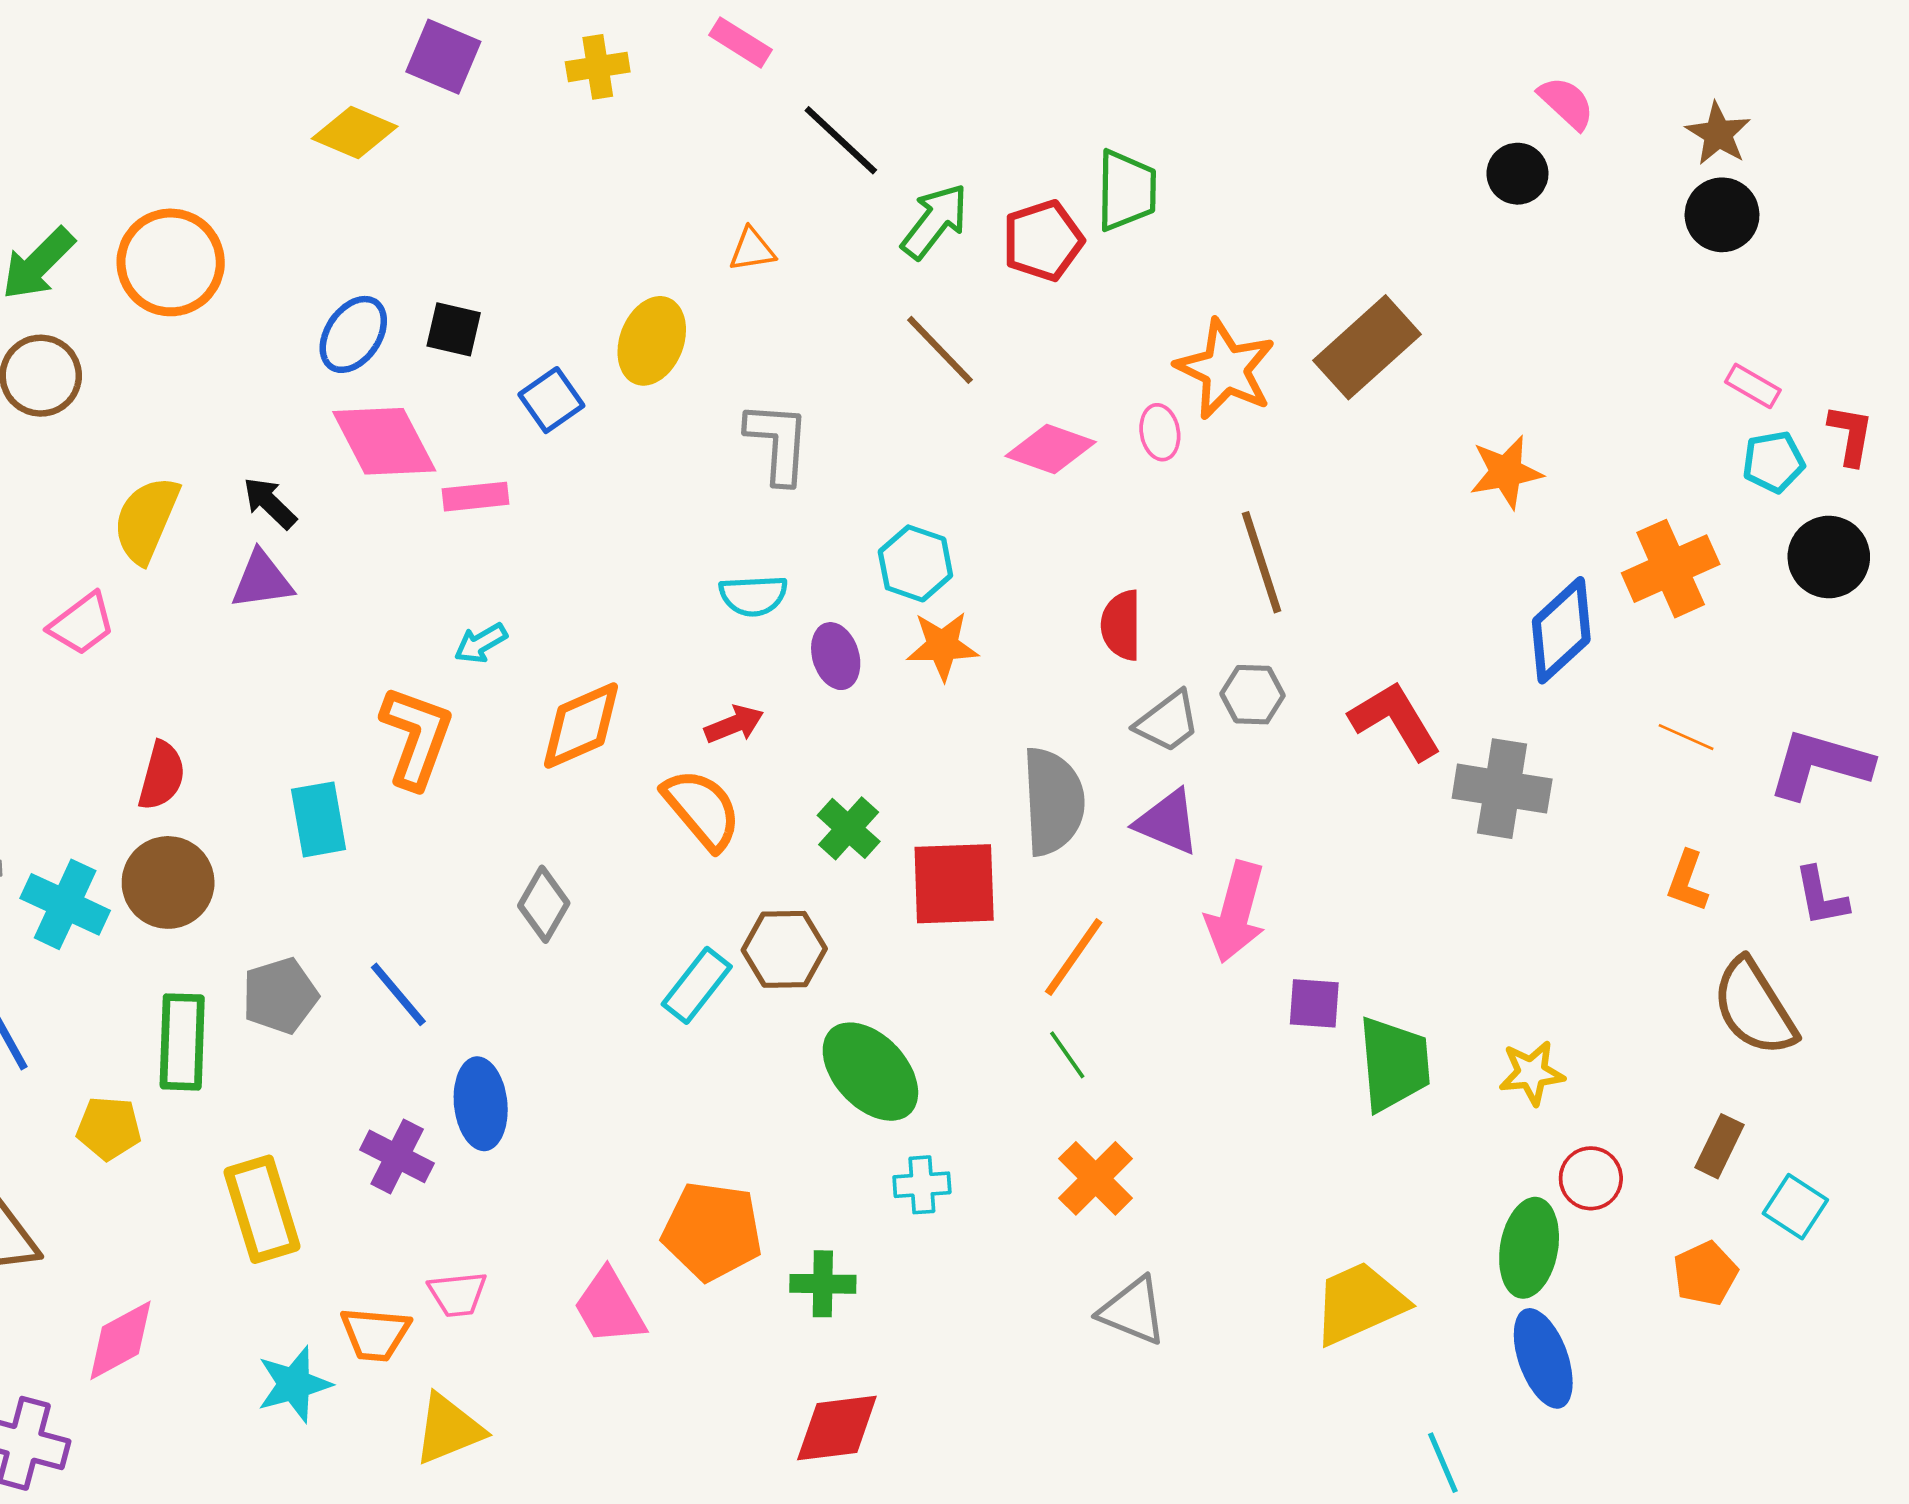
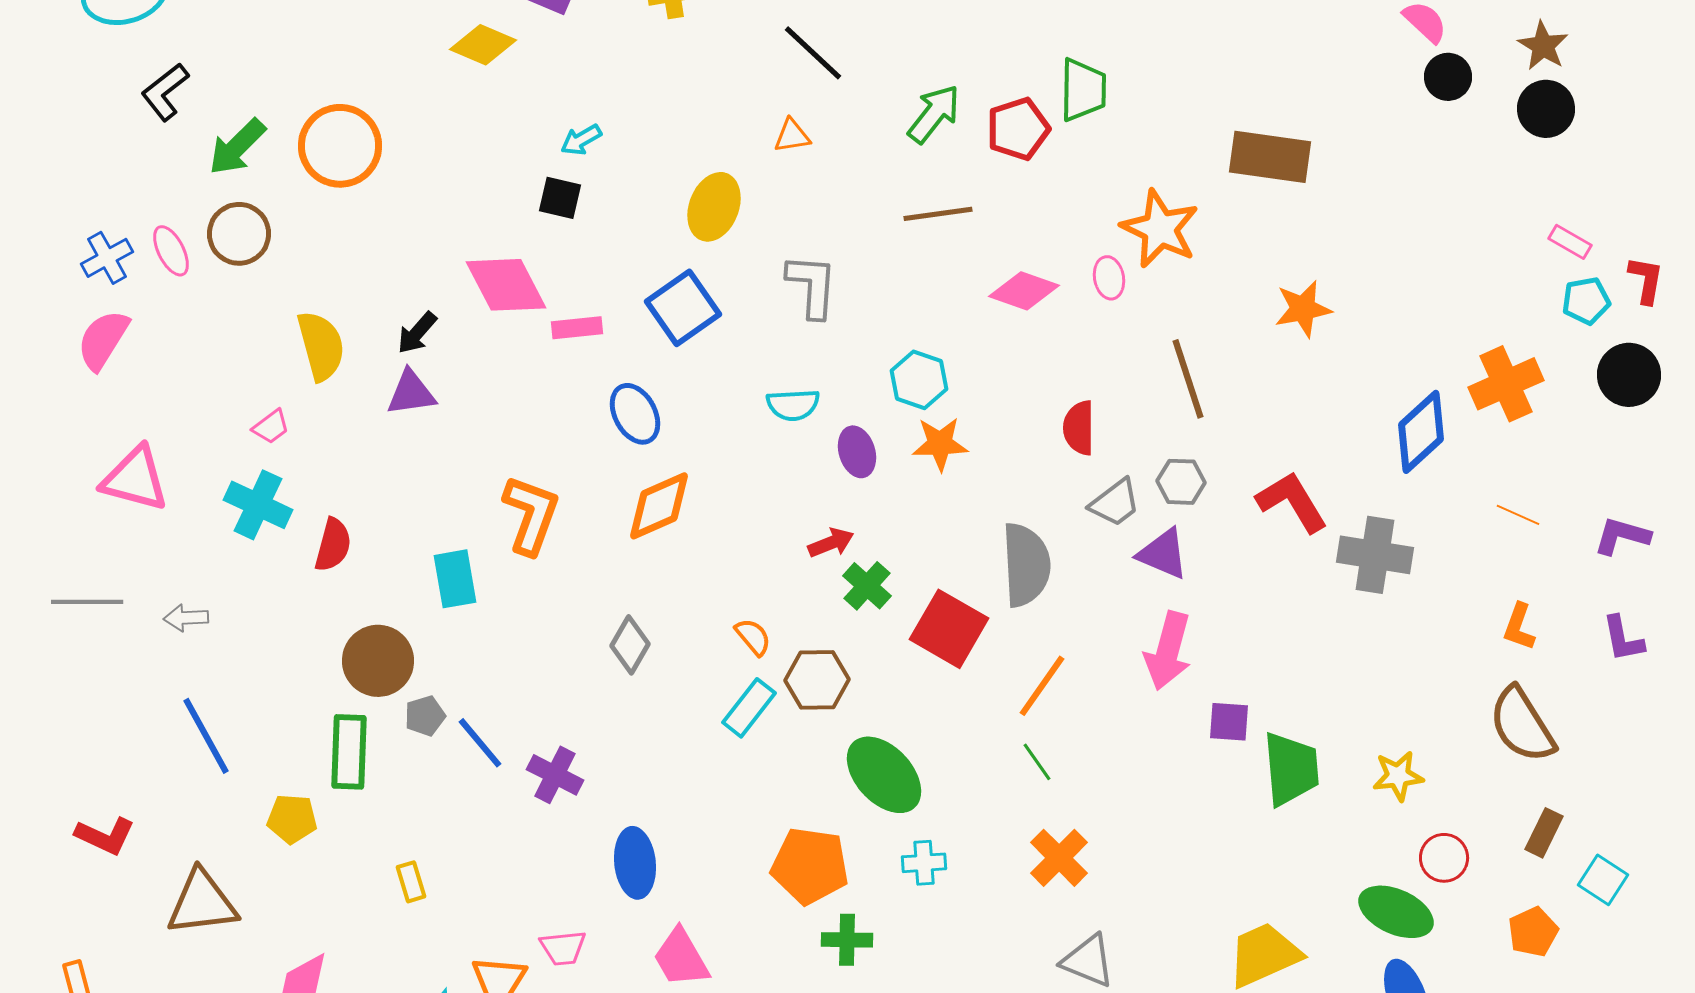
black line: (841, 140) -> (813, 53), moved
black circle: (1517, 174) -> (1448, 77), moved
blue ellipse: (353, 334) -> (635, 414), moved, turned -62
brown rectangle: (1367, 347) -> (1270, 157), moved, turned 50
brown line: (940, 350) -> (938, 214), turned -54
blue square: (551, 400) -> (683, 308), moved, size x1.5
orange star: (1506, 472) -> (1303, 309), moved
black arrow: (270, 503) -> (417, 333), turned -93
yellow semicircle: (146, 520) -> (321, 346), turned 142
pink trapezoid: (82, 624) -> (271, 427), size x0.7
cyan arrow: (481, 643) -> (581, 140), moved
red arrow: (734, 724) -> (831, 543), moved
purple L-shape: (1820, 764) -> (1622, 536), size x0.7
orange semicircle: (702, 809) -> (753, 637), moved, size x0.6
purple triangle: (1168, 822) -> (1163, 554), moved
brown circle: (168, 882) -> (378, 661), moved
red square: (954, 884) -> (949, 629), turned 32
cyan cross: (65, 904) -> (258, 505), moved
blue line: (398, 994) -> (480, 743), moved
gray pentagon: (280, 996) -> (425, 716), size x0.7
brown semicircle: (1754, 1007) -> (1522, 725), moved
blue ellipse: (481, 1104) -> (635, 863), moved
purple cross: (397, 1156) -> (555, 775), moved
yellow rectangle: (262, 1209) -> (411, 882), size x0.5
orange pentagon: (712, 1231) -> (810, 866), moved
green ellipse: (1529, 1248) -> (1396, 912), turned -76

